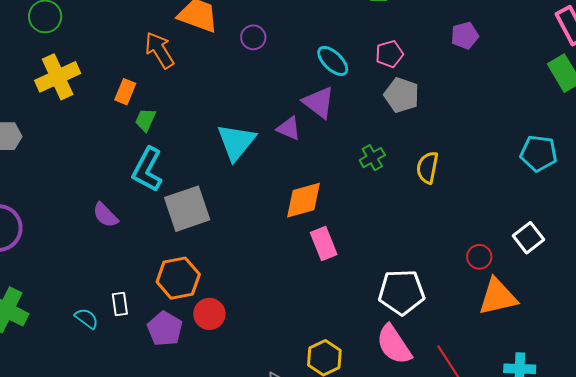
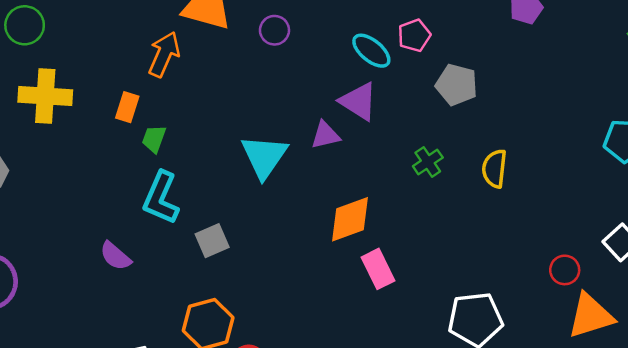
orange arrow: (159, 50) -> (164, 54), turned 60
pink pentagon: (389, 54) -> (414, 35), moved
yellow cross: (58, 77) -> (45, 96), turned 33
purple triangle: (289, 128) -> (325, 135), turned -32
gray square: (187, 209) -> (212, 241), size x0.6

